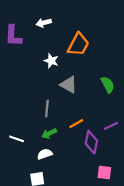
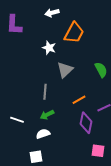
white arrow: (44, 23) -> (52, 13), moved
gray triangle: (69, 85) -> (65, 70), turned 48
orange line: (76, 124) -> (79, 100), moved

